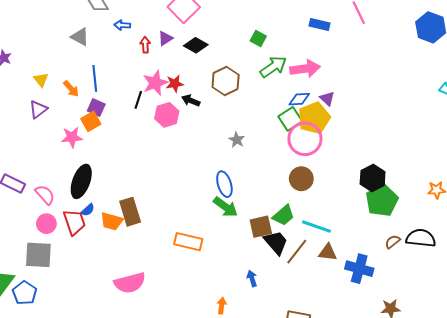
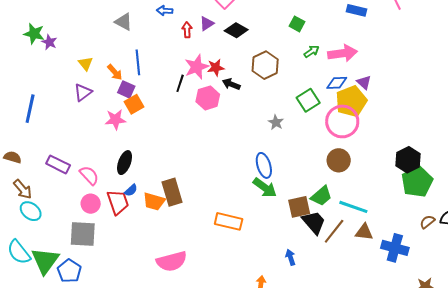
green arrow: (273, 67) -> (312, 51), size x0.6
purple square: (96, 107) -> (126, 89), moved
green square: (290, 119) -> (308, 100), moved
black ellipse: (81, 181) -> (125, 163), size x0.7

